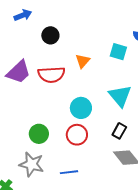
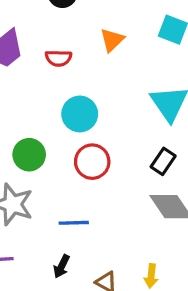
red semicircle: (51, 75) -> (58, 58), size x0.6
cyan circle: (81, 108) -> (80, 114), moved

